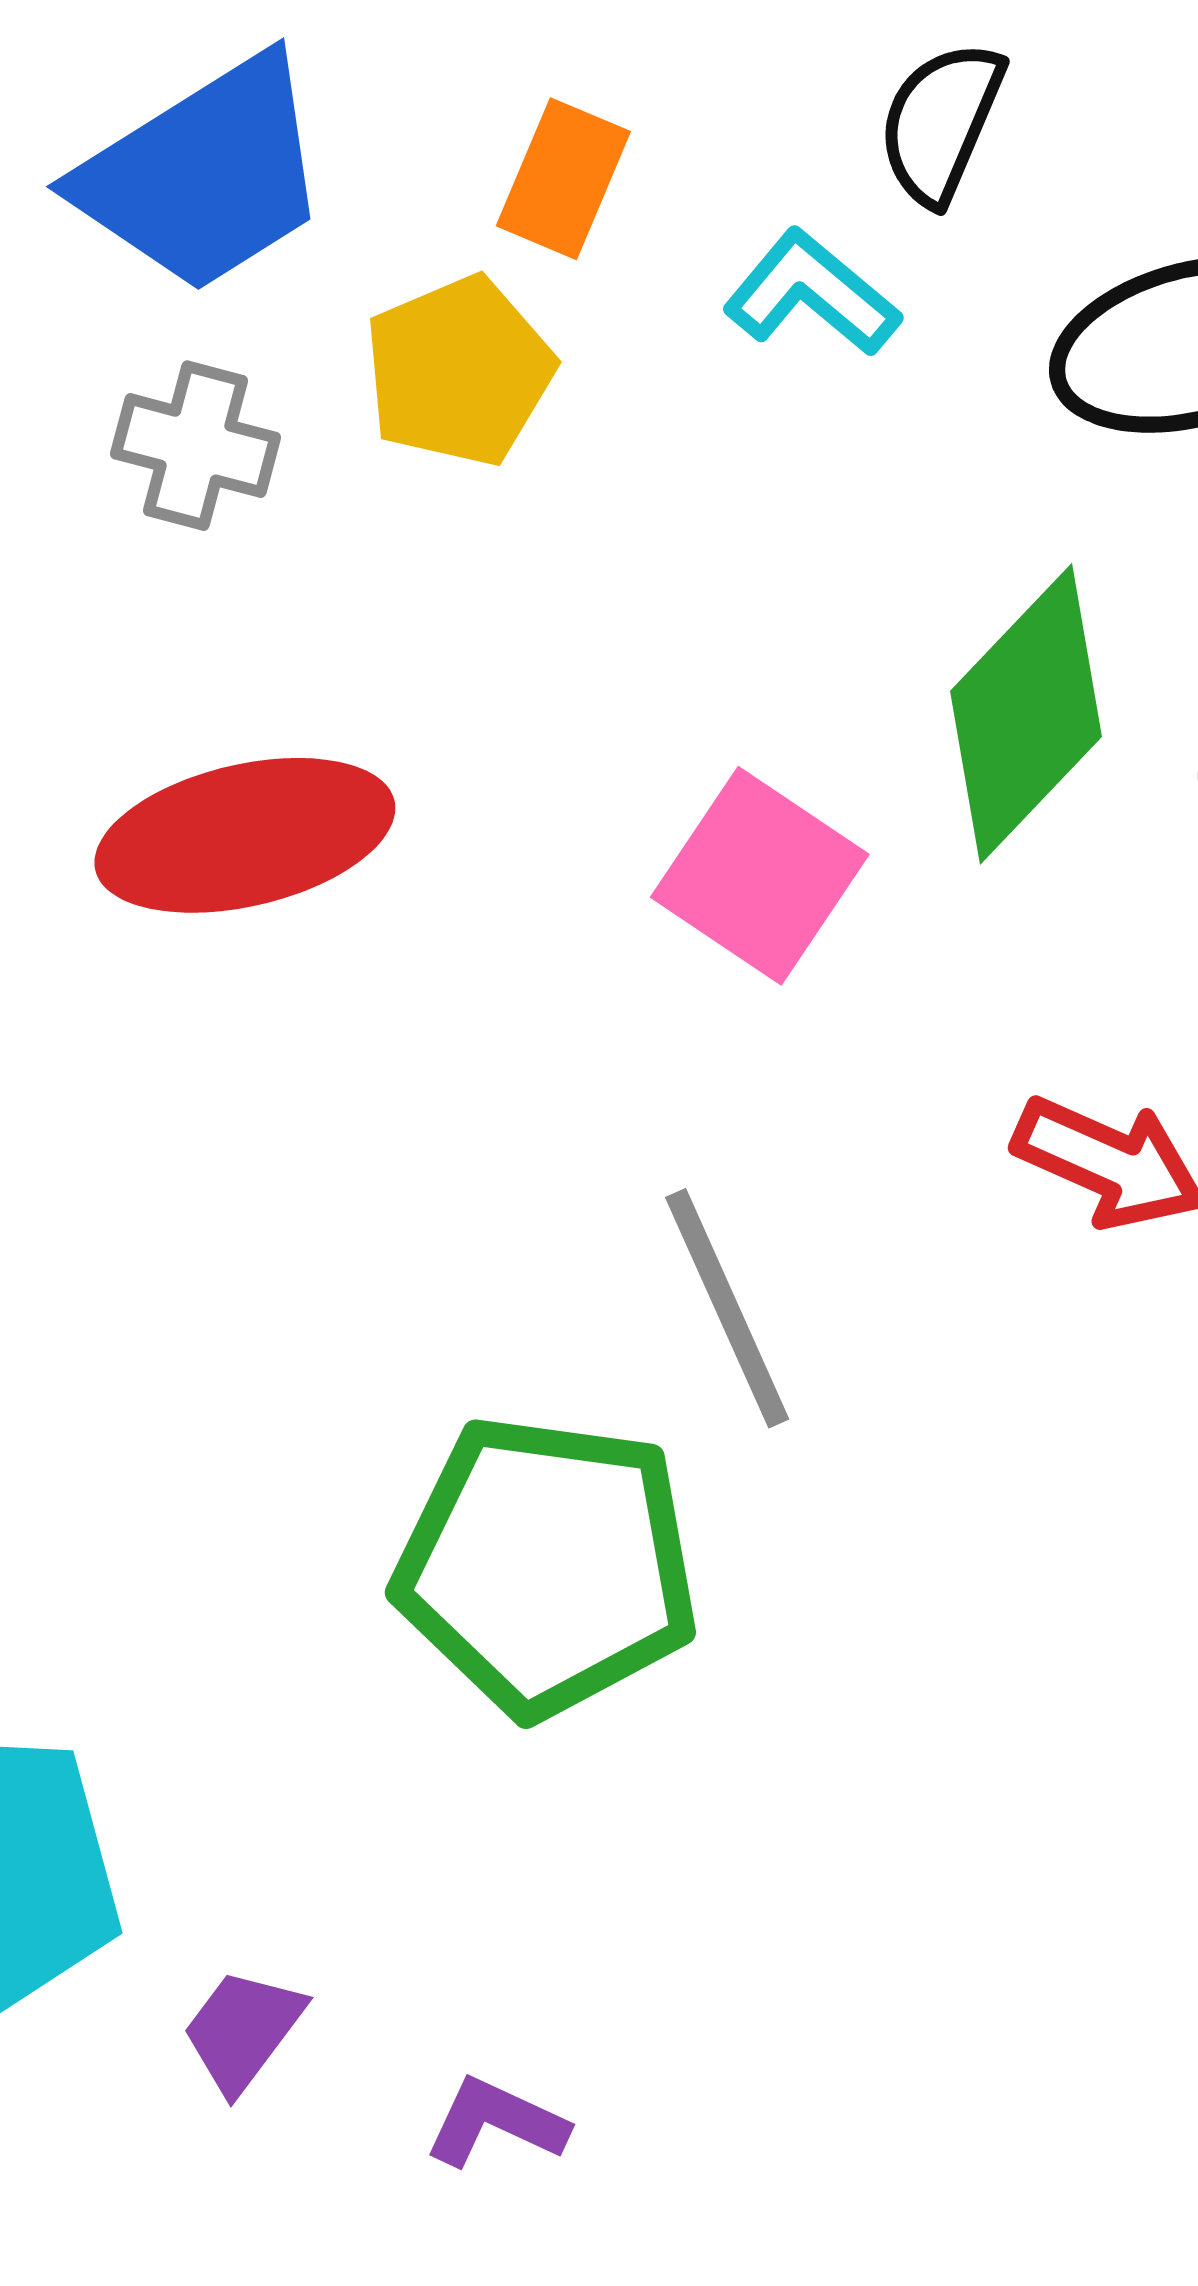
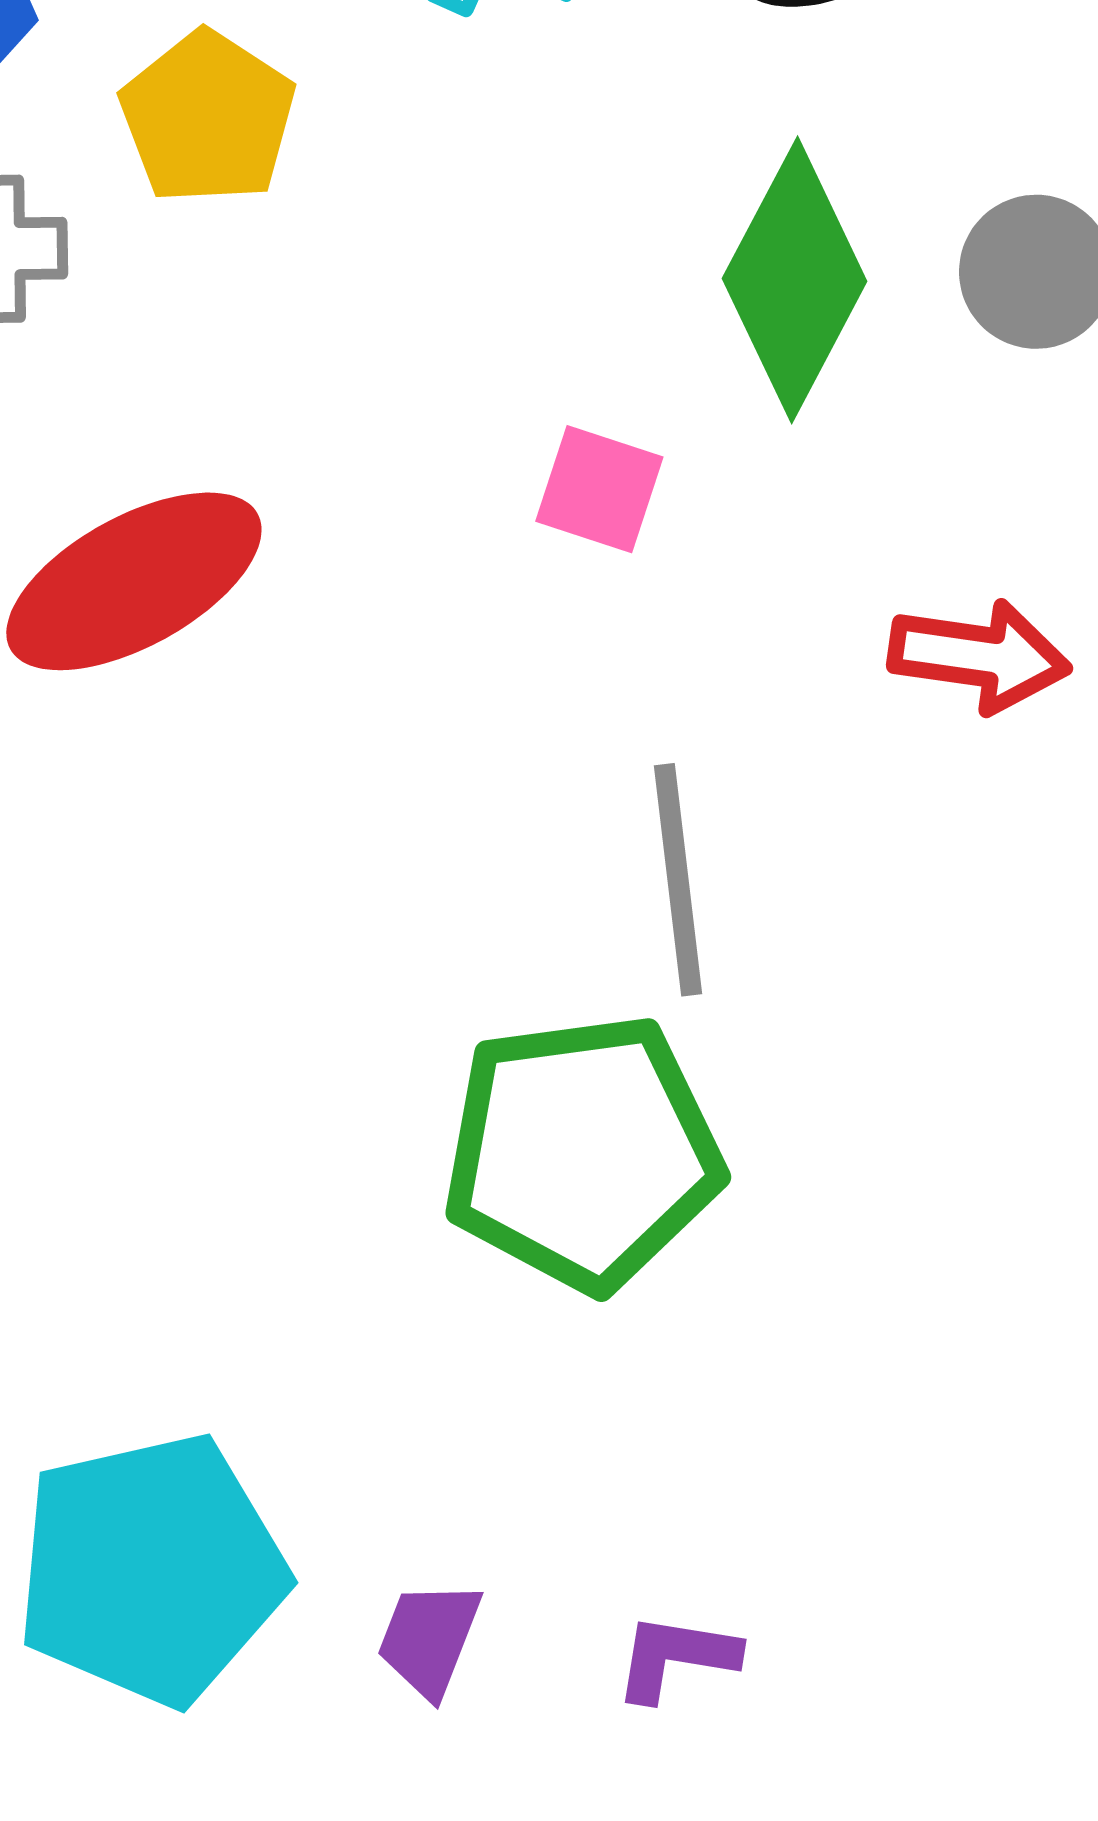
pink square: (760, 876) -> (599, 489), size x0.7
gray line: (727, 1308) -> (678, 880), turned 33

